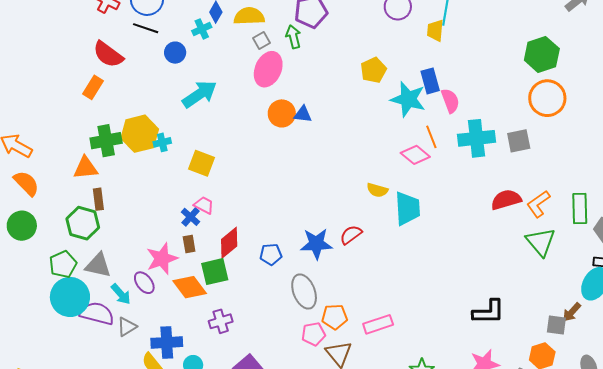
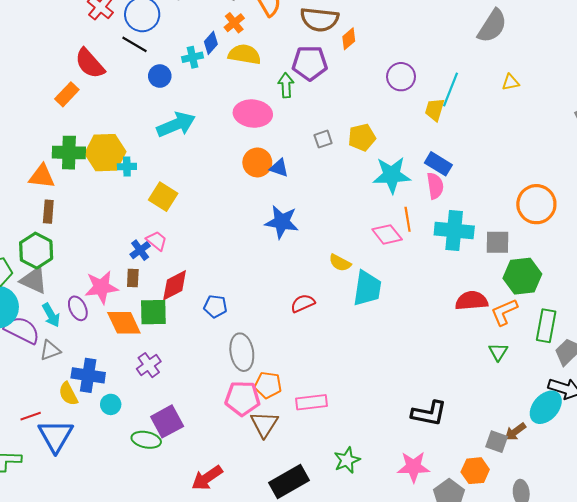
gray square: (262, 41) -> (323, 139), moved
green hexagon: (542, 54) -> (522, 276), moved
pink ellipse: (268, 69) -> (253, 114), turned 60
blue rectangle: (430, 81) -> (438, 164), moved, turned -55
cyan star: (408, 99) -> (392, 175), turned -30
green hexagon: (83, 223) -> (36, 251), moved
green triangle: (541, 242) -> (498, 352), size x0.6
blue star: (316, 244) -> (282, 222), moved
purple cross: (221, 321) -> (149, 365), turned -30
pink pentagon: (314, 334) -> (242, 398), size x1.4

